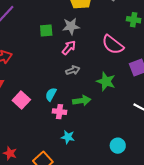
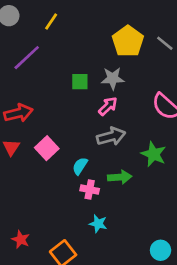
gray arrow: (73, 70) -> (111, 136), size x1.5
pink square: (21, 100) -> (47, 148), moved
cyan circle: (118, 146) -> (161, 250), moved

